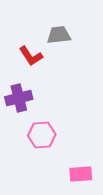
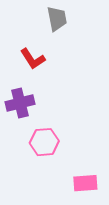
gray trapezoid: (59, 35) -> (57, 19), moved, turned 85

